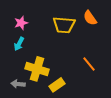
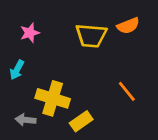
orange semicircle: (90, 18) -> (128, 26), turned -77
cyan arrow: (19, 44) -> (17, 70), moved

